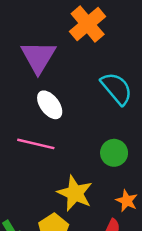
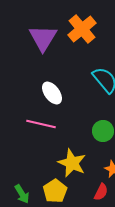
purple triangle: (38, 57) -> (43, 38), moved

